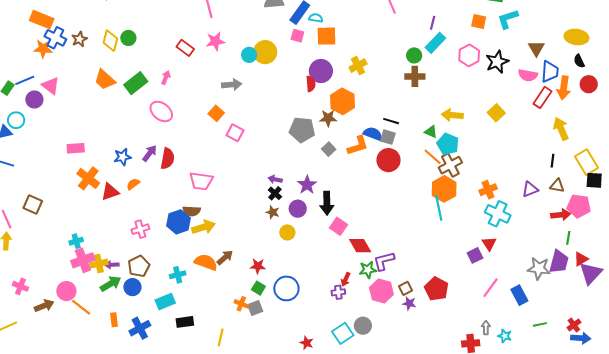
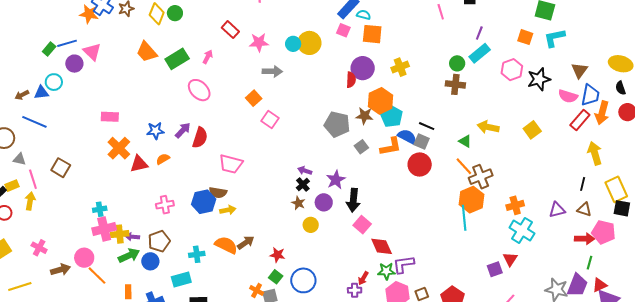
pink star: (215, 41) -> (259, 42), moved
cyan pentagon: (448, 144) -> (392, 116), moved
yellow arrow: (203, 227) -> (228, 210), size x0.7

